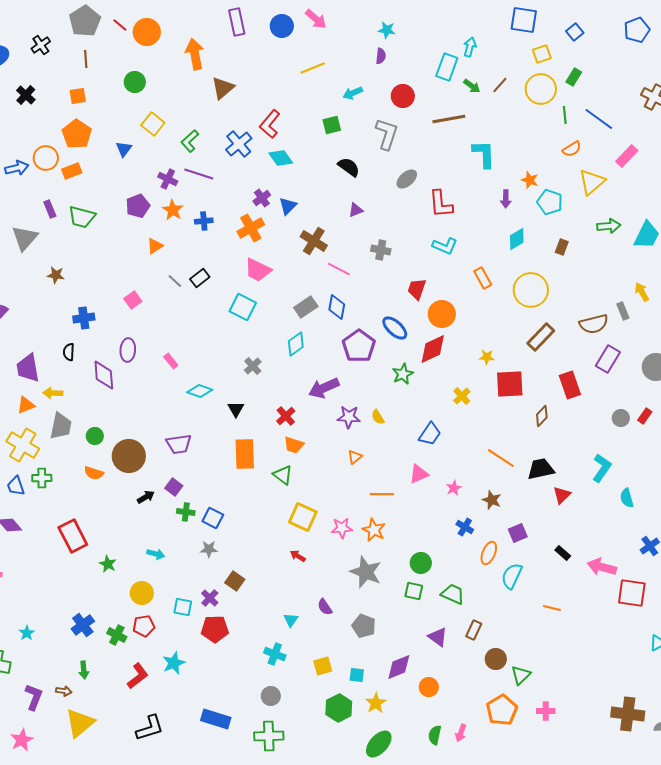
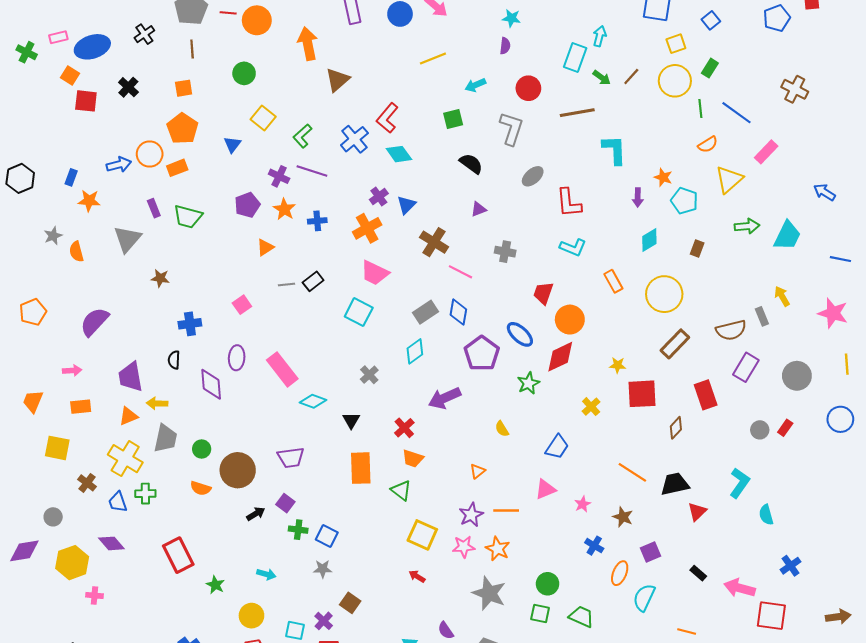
red line: (120, 25) -> (228, 13), turned -35
gray line: (175, 281) -> (286, 285), turned -49
pink rectangle: (171, 361) -> (282, 369), size x2.0
purple star: (349, 417) -> (471, 515), moved, turned -30

